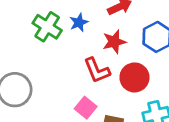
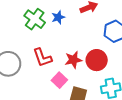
red star: (114, 42) -> (73, 60), moved
red L-shape: (97, 70) -> (42, 57), moved

